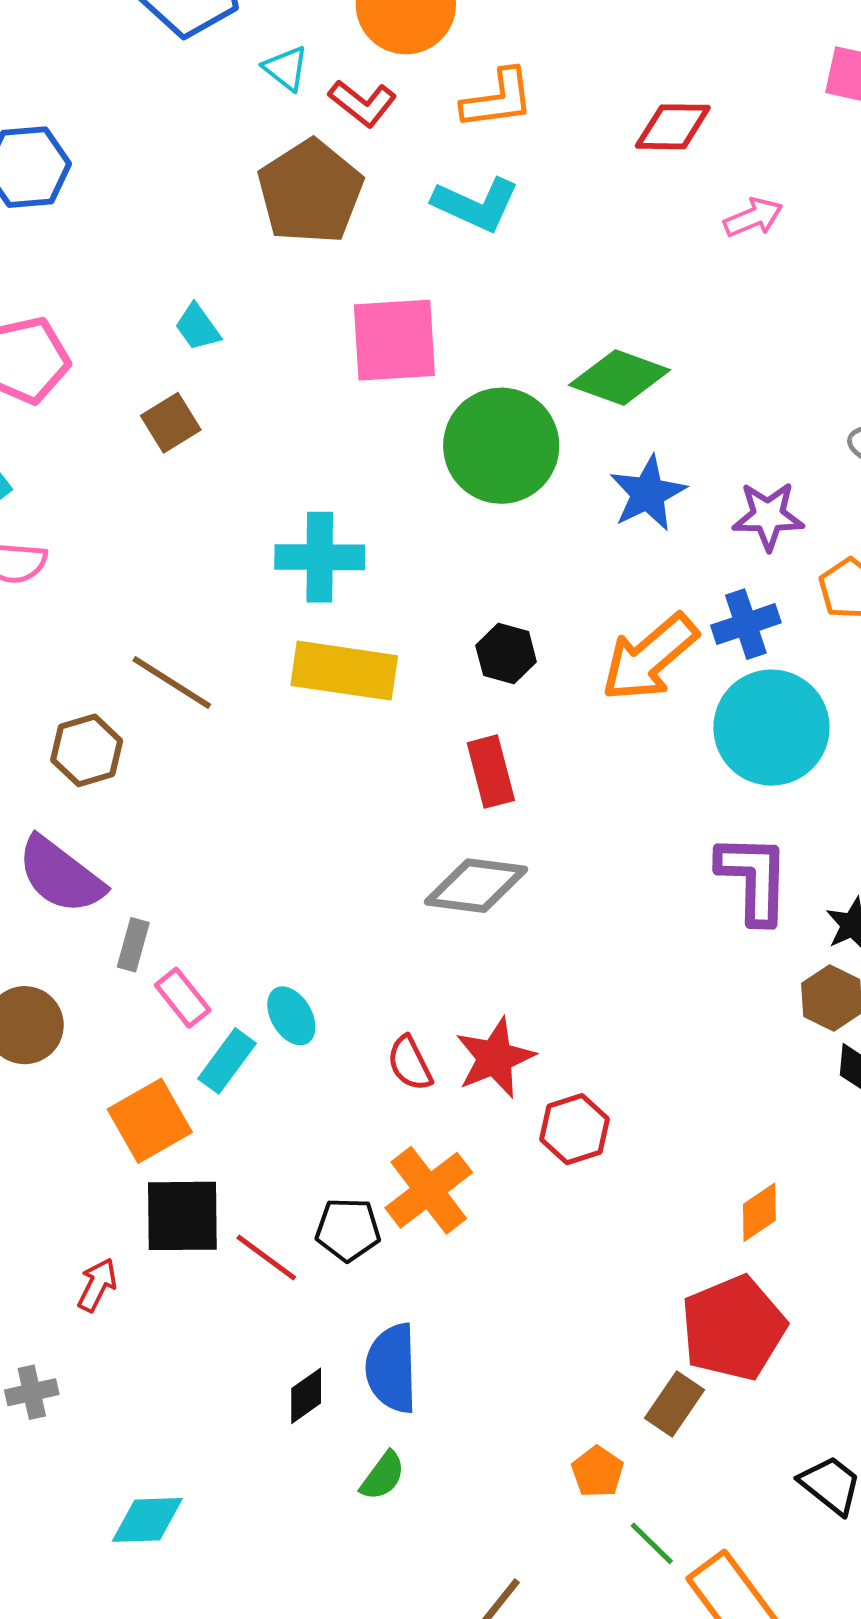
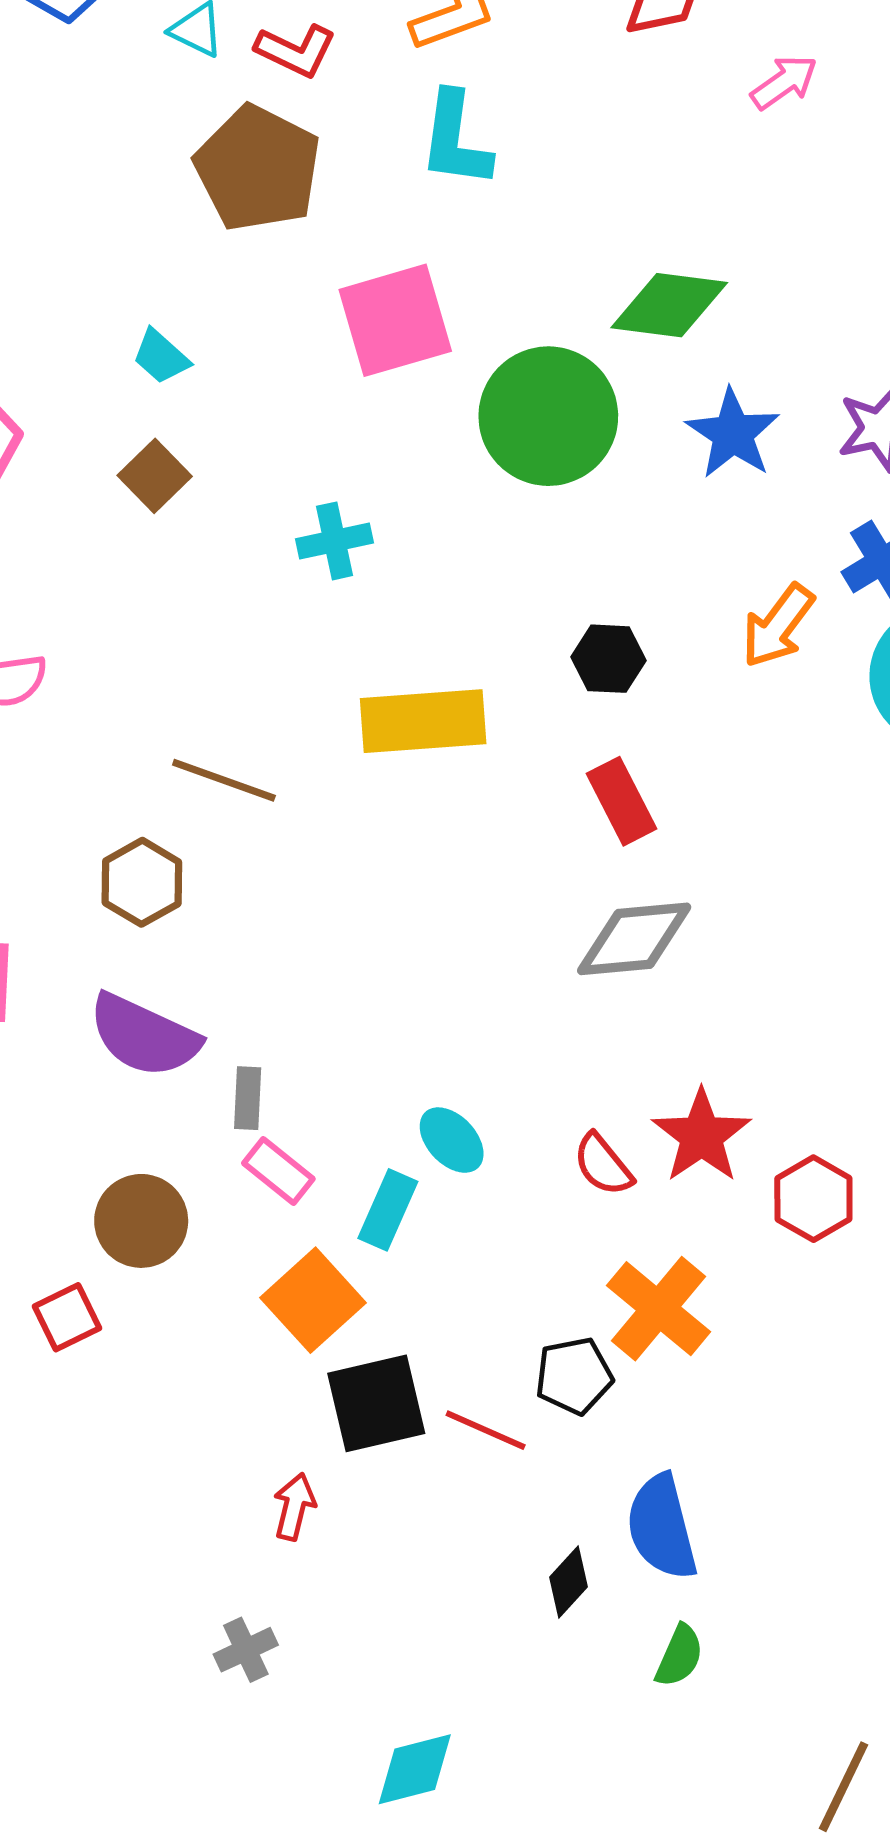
cyan L-shape: (476, 204) -> (455, 140), turned 86
cyan cross: (320, 557) -> (335, 541), moved, size x0.7
orange arrow: (650, 658) -> (778, 626), size x0.7
pink rectangle: (183, 998) -> (278, 1171), moved

